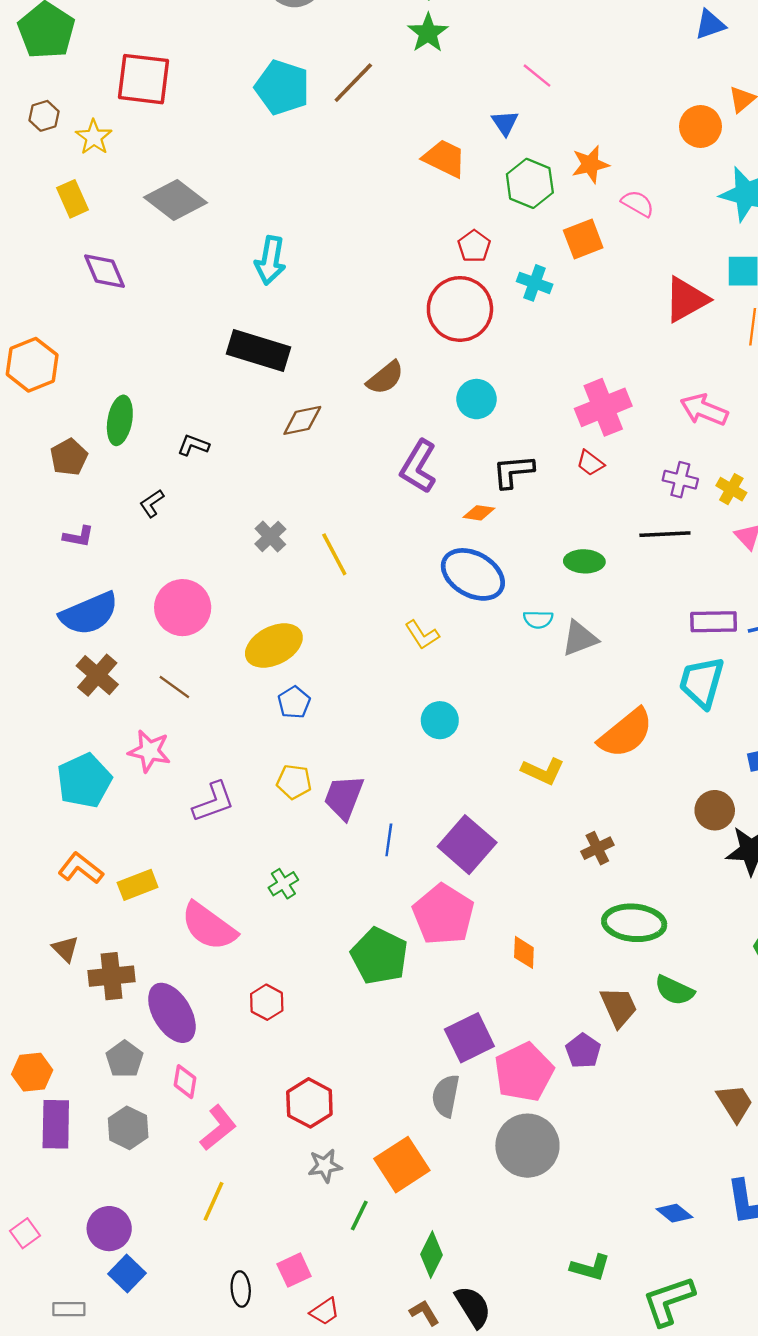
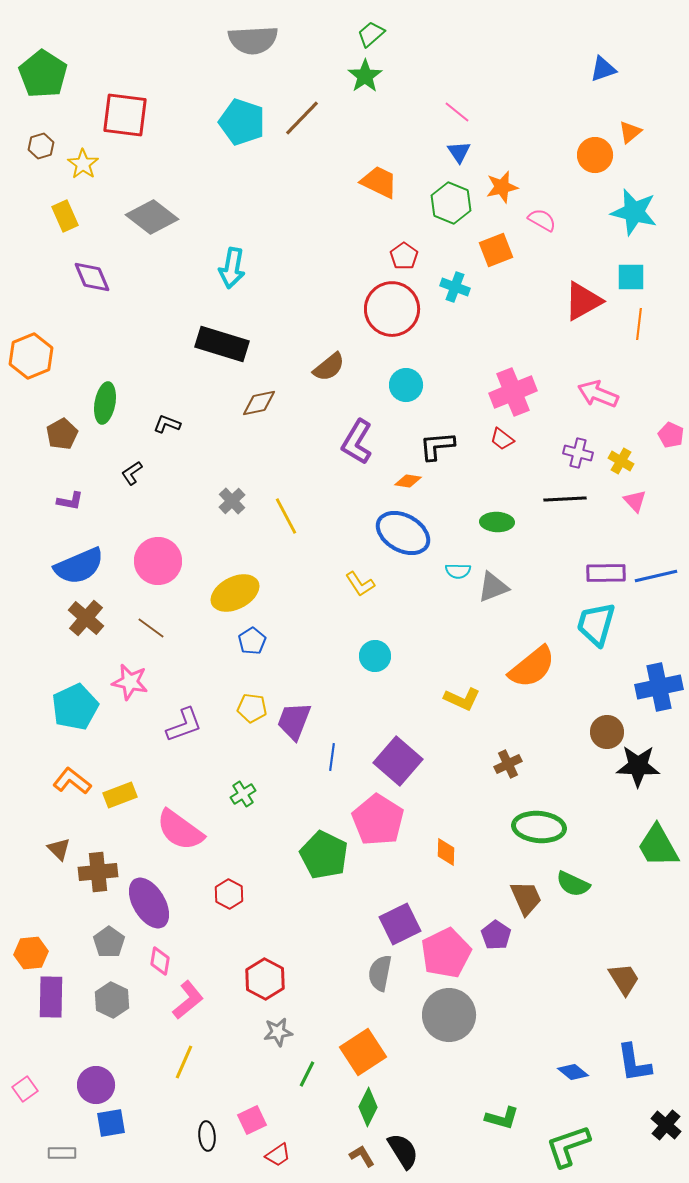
blue triangle: (505, 123) -> (459, 152), moved
orange square: (402, 1165) -> (363, 1052), moved
blue square: (127, 1274) -> (111, 1123), turned 36

